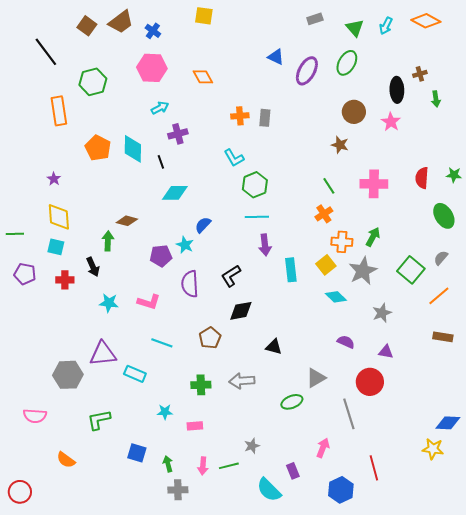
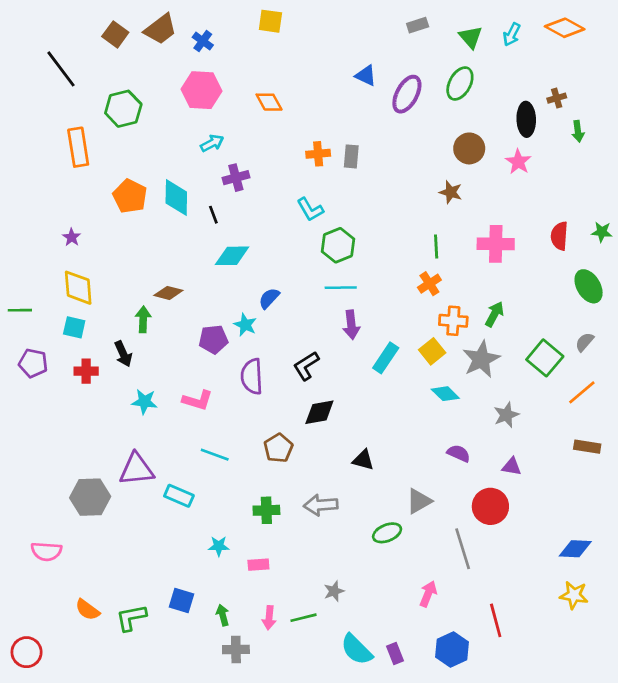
green line: (329, 186) -> (436, 247), turned 30
cyan rectangle: (291, 270) -> (386, 358), turned 40
green L-shape: (99, 420) -> (131, 618), moved
blue diamond: (448, 423) -> (575, 549), moved
purple rectangle: (293, 471) -> (395, 653), moved

